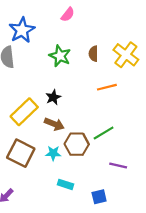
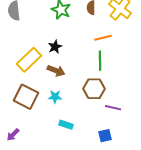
green line: (104, 133) -> (100, 61), moved, turned -60
brown hexagon: (77, 144) -> (94, 89), moved
blue square: (99, 197) -> (105, 136), moved

